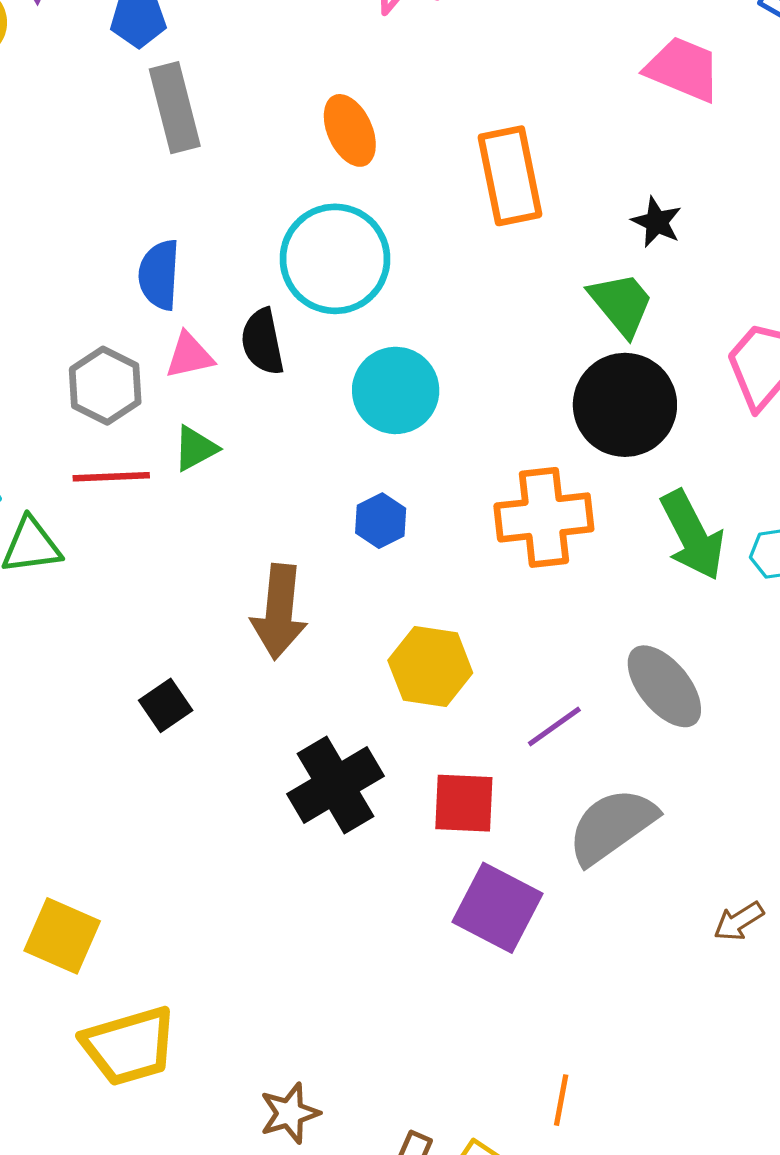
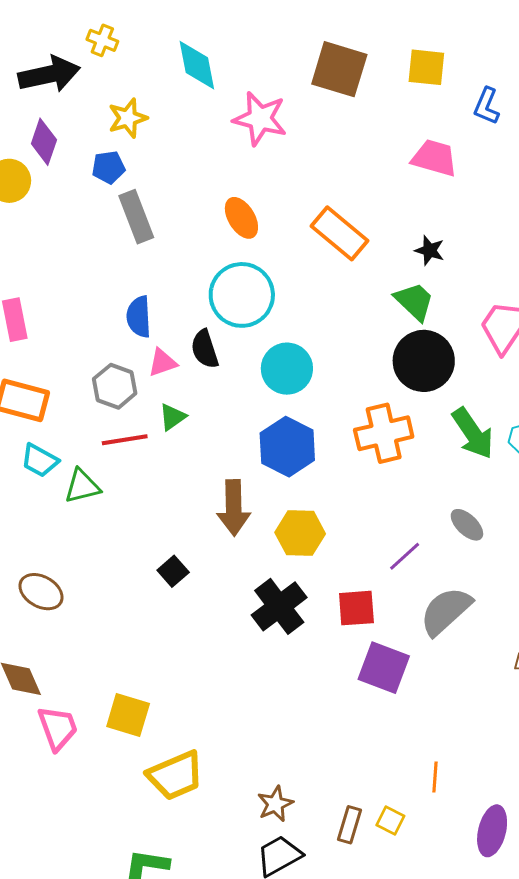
orange rectangle: (510, 176) -> (339, 233), turned -32
blue hexagon: (381, 521) -> (287, 447), size x1.8
yellow hexagon: (430, 667) -> (300, 533), moved
gray ellipse: (664, 686) -> (467, 525), size x0.7

